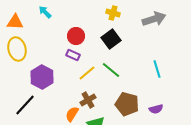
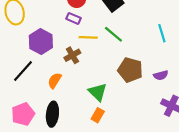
yellow line: (87, 73) -> (88, 37), turned 42
brown cross: (88, 100) -> (72, 55), moved
orange semicircle: (72, 114) -> (55, 80), moved

